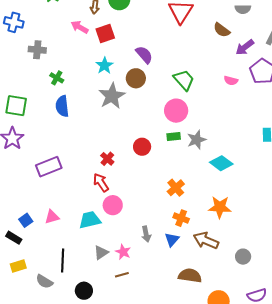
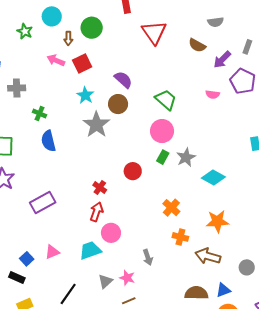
green rectangle: (174, 136) -> (163, 157), turned -48
red arrow: (101, 182) -> (96, 212), turned 60
blue triangle: (172, 240) -> (223, 290), moved, turned 35
black line: (63, 260) -> (68, 294), turned 40

